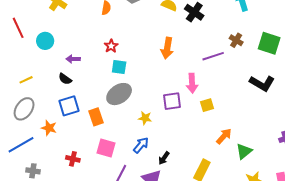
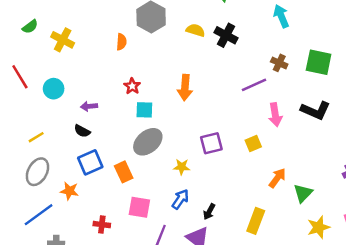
orange arrow: (167, 48) -> (185, 88), moved
pink arrow: (192, 83) -> (275, 115), moved

